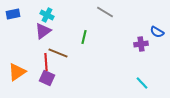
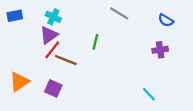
blue semicircle: (157, 32) -> (166, 20), moved
red line: (46, 62) -> (52, 50), moved, turned 42
cyan line: (142, 83) -> (149, 94), moved

